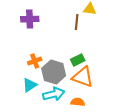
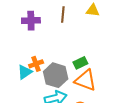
brown line: (77, 22) -> (63, 14), moved
cyan triangle: (30, 85) -> (25, 72), moved

